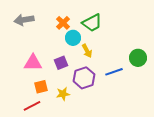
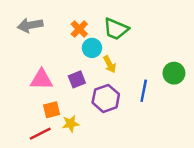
green trapezoid: (92, 23) -> (116, 29), turned 50
blue line: (114, 72) -> (144, 91), turned -60
yellow star: (63, 94) -> (71, 124), moved

